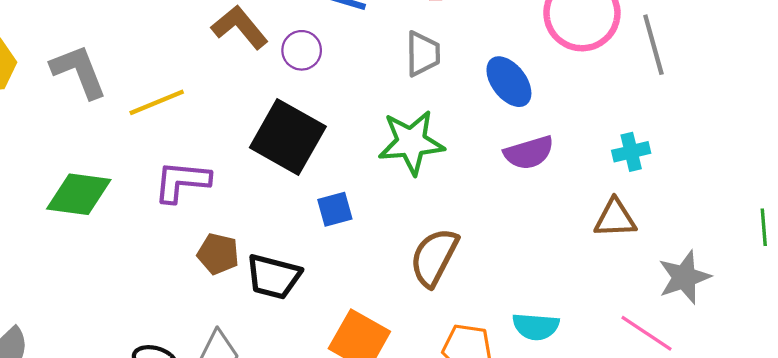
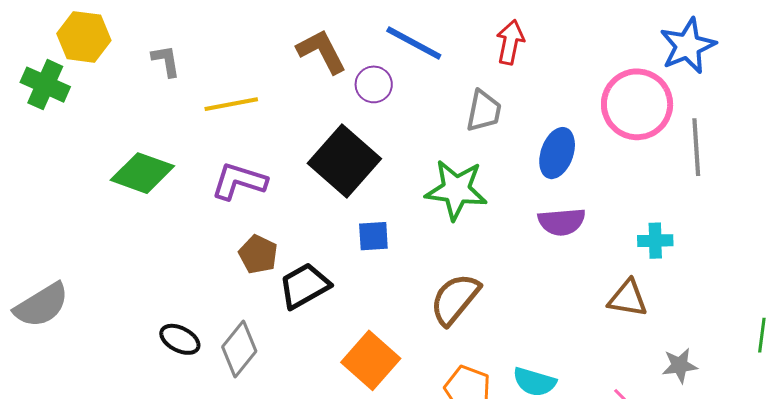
gray L-shape: (79, 71) -> (166, 61), size x0.6
blue ellipse: (509, 82) -> (557, 153), turned 45
black trapezoid: (274, 277) -> (304, 286), turned 124
gray star: (684, 277) -> (680, 365), size x0.7

